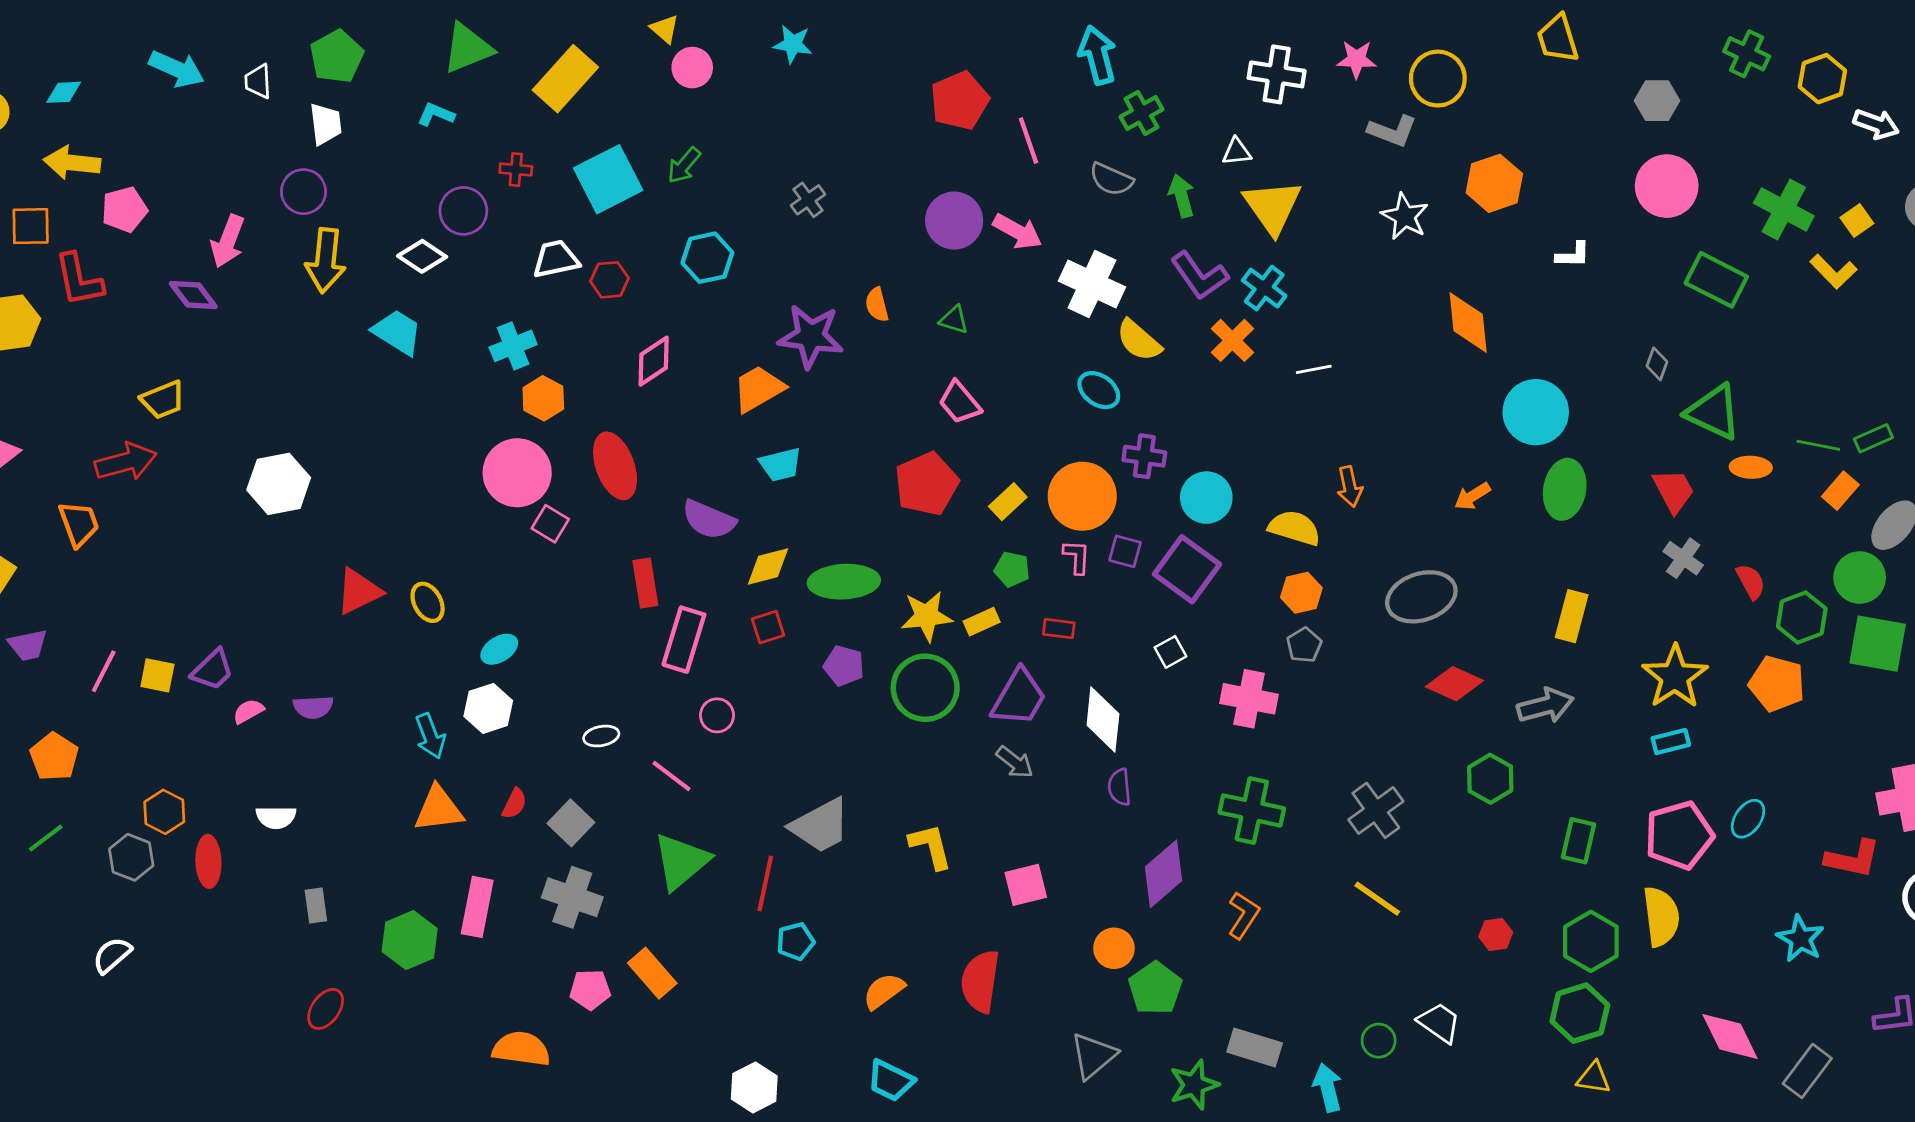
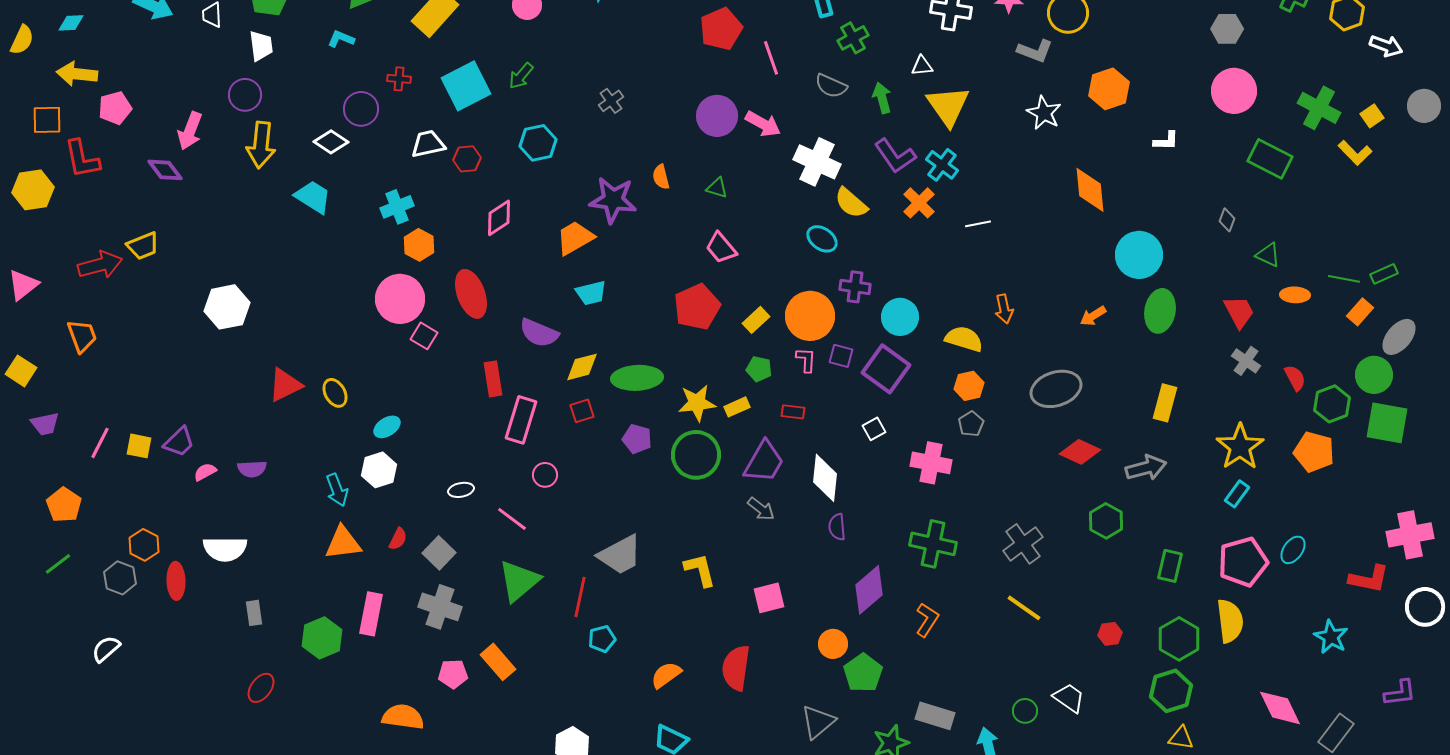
green triangle: (1714, 412) -> (1268, 255), size x0.6
red arrow: (126, 462) -> (100, 265), moved
cyan rectangle: (1671, 742) -> (1237, 494), turned -40
white semicircle: (276, 817) -> (225, 549), size x1.5

